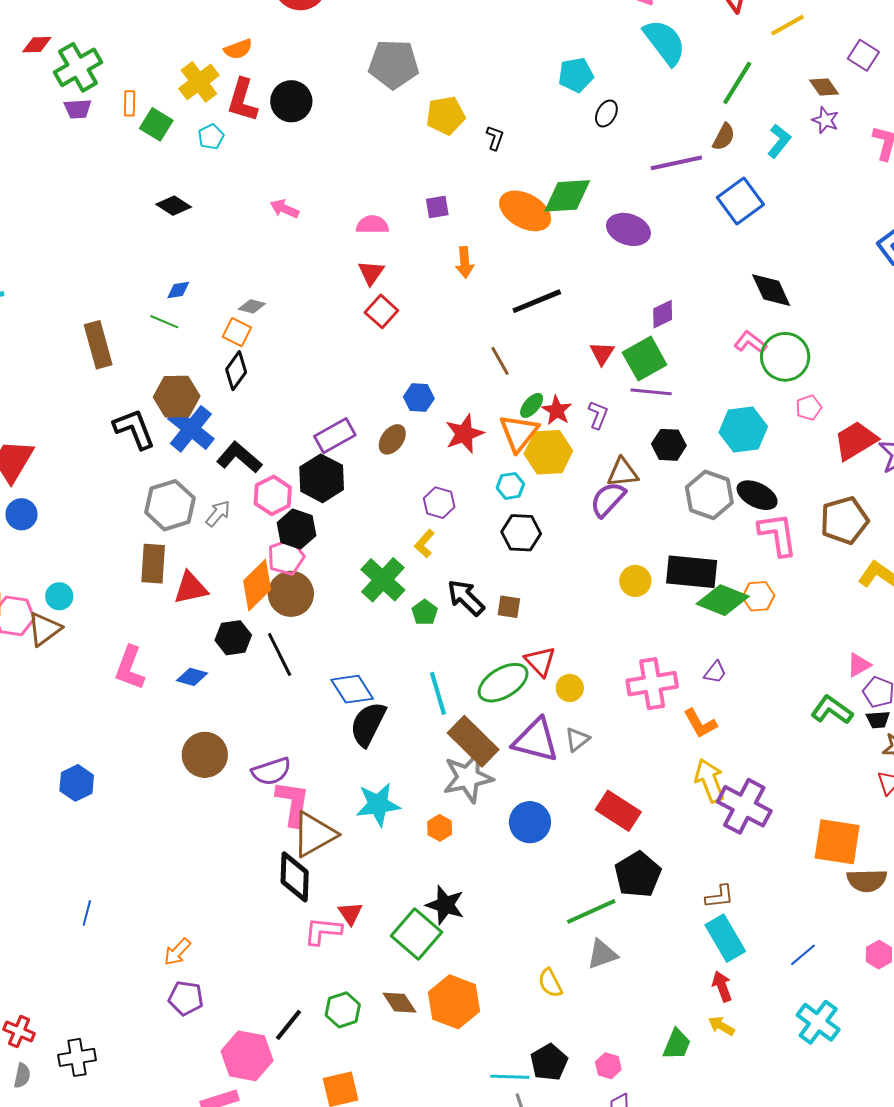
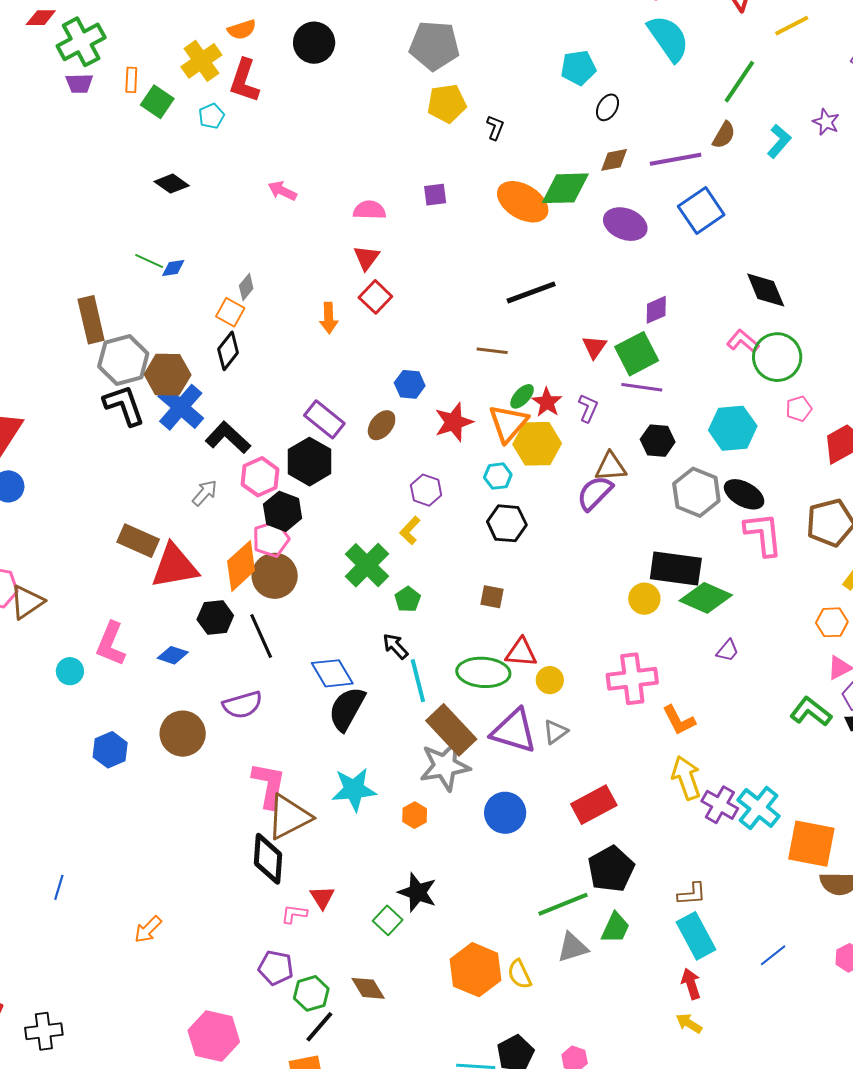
gray pentagon: (394, 64) -> (434, 46), moved
brown diamond: (824, 87) -> (614, 160), moved, turned -68
black circle: (291, 101) -> (314, 43), moved
blue square: (740, 201) -> (701, 210), moved
orange arrow: (465, 262) -> (329, 318), moved
gray diamond: (252, 306) -> (246, 287), turned -68
green line: (164, 322) -> (149, 261), moved
brown line: (500, 361) -> (492, 351), turned -56
purple rectangle: (335, 436) -> (324, 419), turned 66
gray hexagon: (170, 505) -> (123, 360), moved
brown rectangle: (153, 564) -> (138, 541), turned -72
yellow circle: (635, 581) -> (644, 599), moved
red triangle: (191, 588) -> (175, 566), size x1.4
cyan circle: (59, 596) -> (70, 671), moved
orange hexagon: (758, 596) -> (832, 622), moved
black arrow: (466, 598) -> (395, 646), moved, size x0.7
red triangle: (540, 661) -> (521, 652), turned -44
purple trapezoid: (715, 672) -> (728, 651), moved
green ellipse: (503, 683) -> (483, 672), turned 33
purple semicircle: (271, 771) -> (243, 705), moved
blue hexagon: (77, 783) -> (110, 750), moved
purple cross: (744, 806) -> (720, 805), size x0.7
red rectangle: (618, 811) -> (594, 805), turned -63
pink L-shape: (323, 931) -> (294, 914), size x0.7
green square: (417, 934) -> (388, 920), size x0.6
purple pentagon: (186, 998) -> (276, 968), moved
orange hexagon: (454, 1002) -> (476, 970), moved
cyan cross: (818, 1022) -> (759, 808), moved
black line: (289, 1025) -> (319, 1027), moved
green trapezoid: (677, 1044) -> (615, 928), moved

